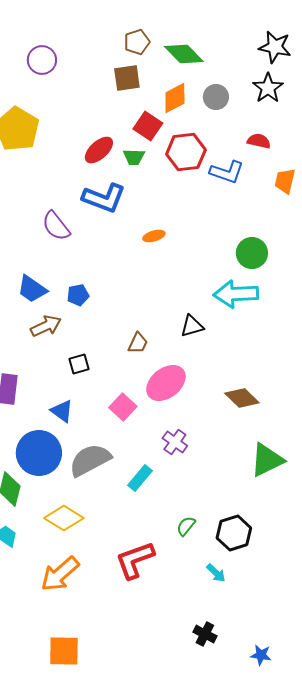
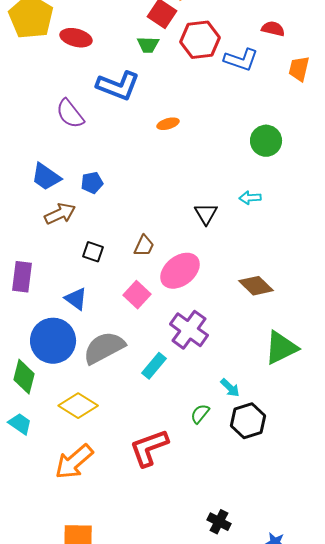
red ellipse: (99, 150) -> (76, 38), moved, turned 56
cyan arrow: (236, 294) -> (250, 198), moved, size x0.5
black triangle: (192, 326) -> (206, 214), turned -45
brown trapezoid: (138, 343) -> (144, 246), moved
black square: (79, 364) -> (93, 252), turned 35
purple cross: (175, 442) -> (189, 330), size x1.5
cyan arrow: (216, 573) -> (230, 388), moved

